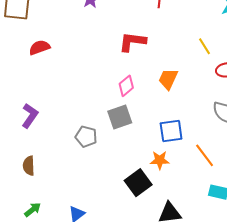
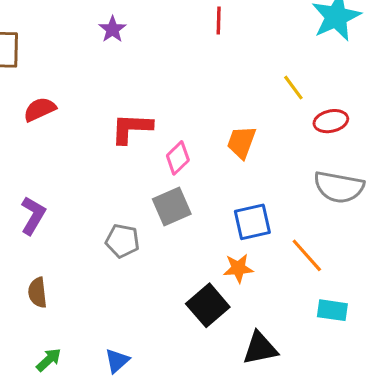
red L-shape: (132, 42) -> (131, 128), moved

